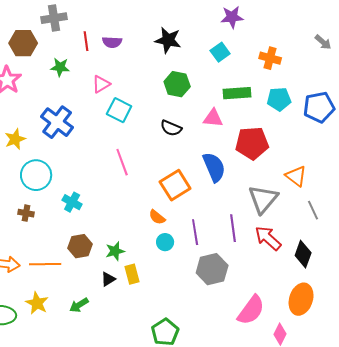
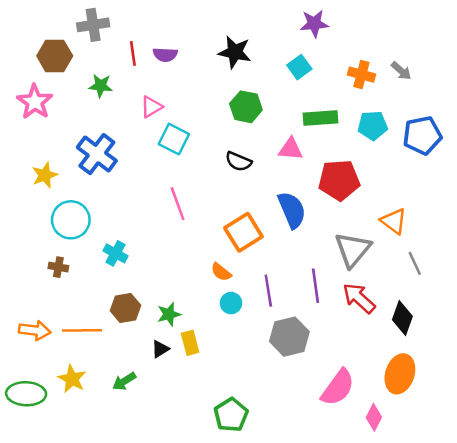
gray arrow: (323, 42) -> (401, 71), moved

